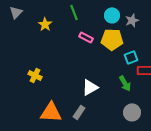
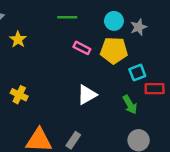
green line: (74, 12) -> (67, 17), turned -70
yellow star: (45, 24) -> (18, 39), moved
white triangle: (90, 87) -> (87, 95), moved

